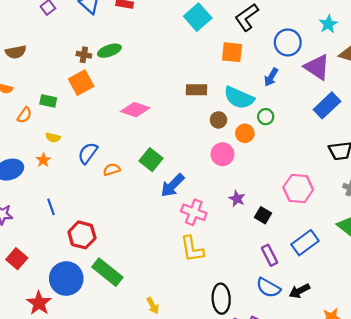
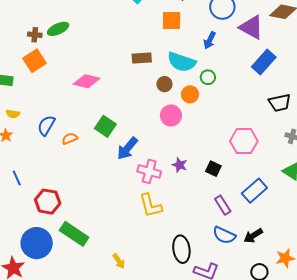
purple star: (237, 199) -> (180, 165), moved

